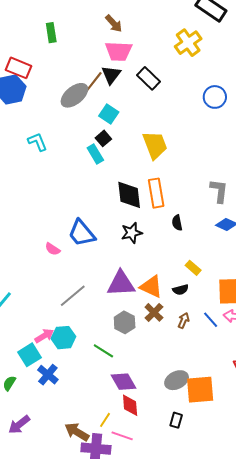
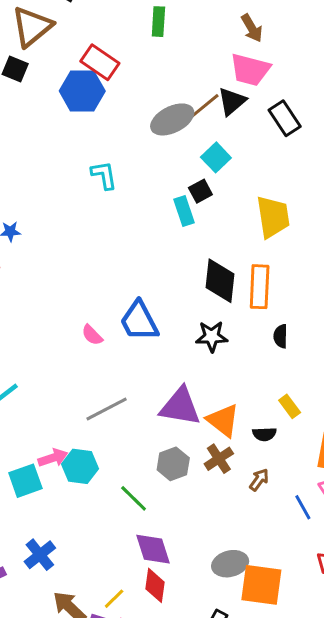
blue line: (211, 320) -> (303, 507), moved
blue cross: (48, 375) -> (40, 555), moved

